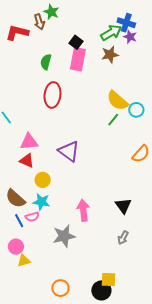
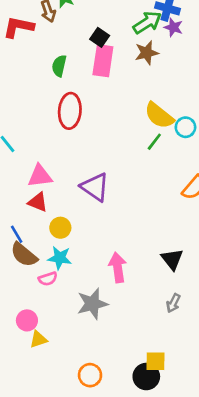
blue line: (19, 221) -> (17, 234), moved

